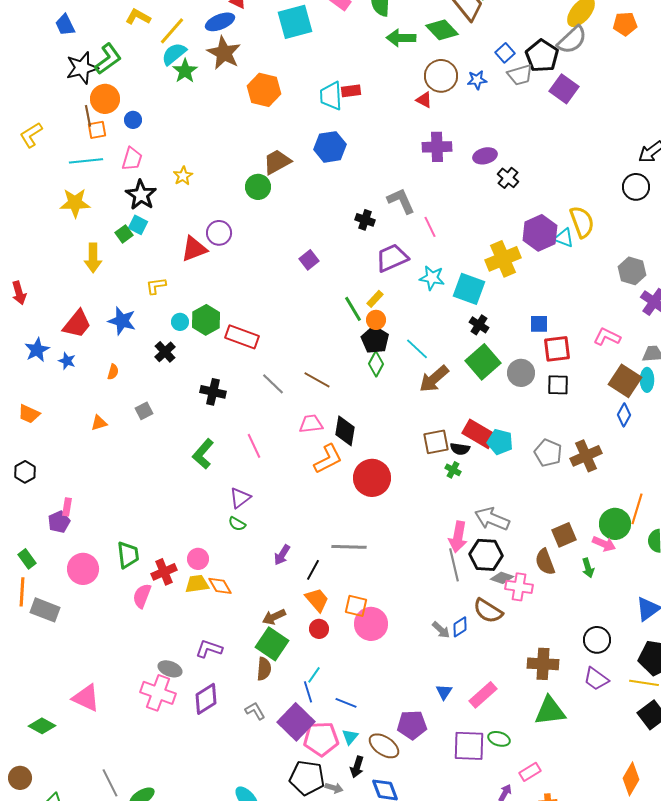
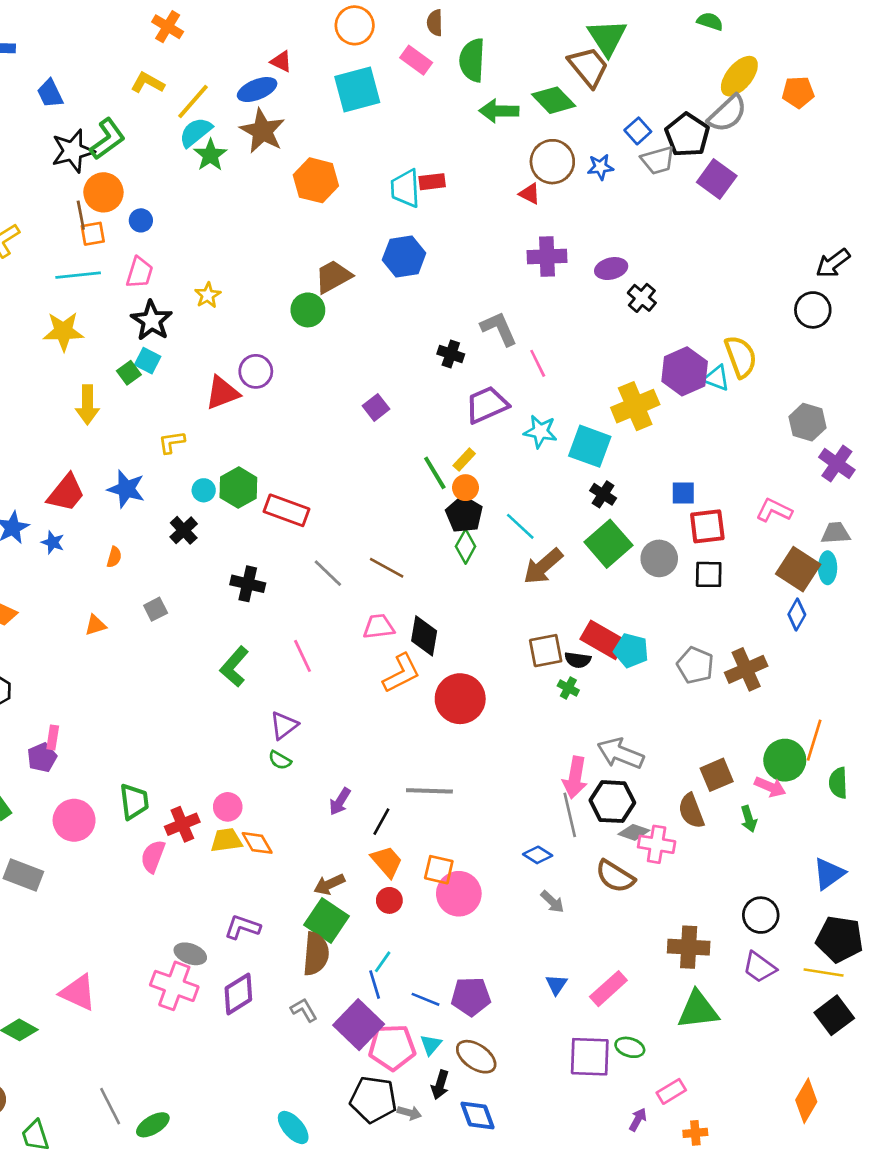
blue diamond: (460, 627) -> (538, 855), moved, turned 65
brown semicircle: (264, 669) -> (316, 954), size x1.4
purple pentagon: (412, 725) -> (471, 997), moved

